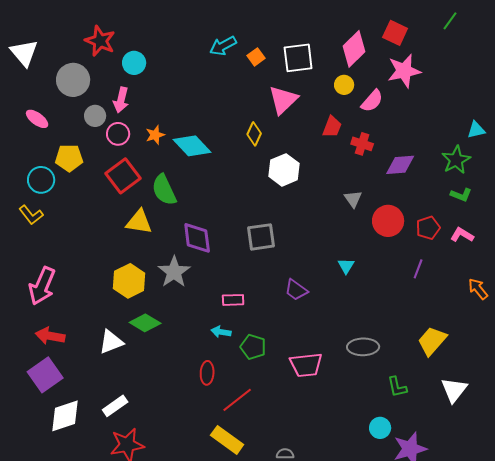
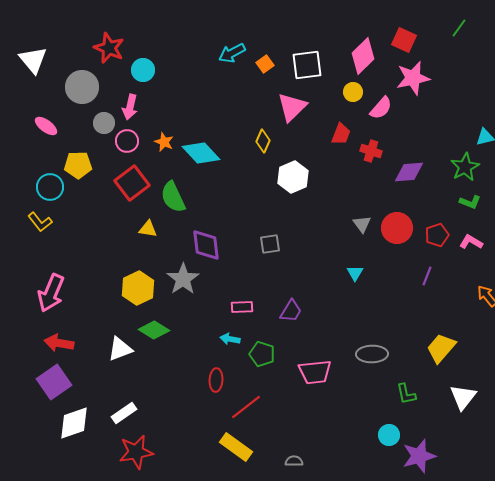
orange star: (155, 135) -> (164, 142), turned -30
gray triangle: (353, 199) -> (362, 224), moved
yellow triangle: (139, 222) -> (148, 229), size x0.7
gray square: (261, 237) -> (270, 244), size x0.7
purple trapezoid: (296, 290) -> (291, 311), moved, turned -95

